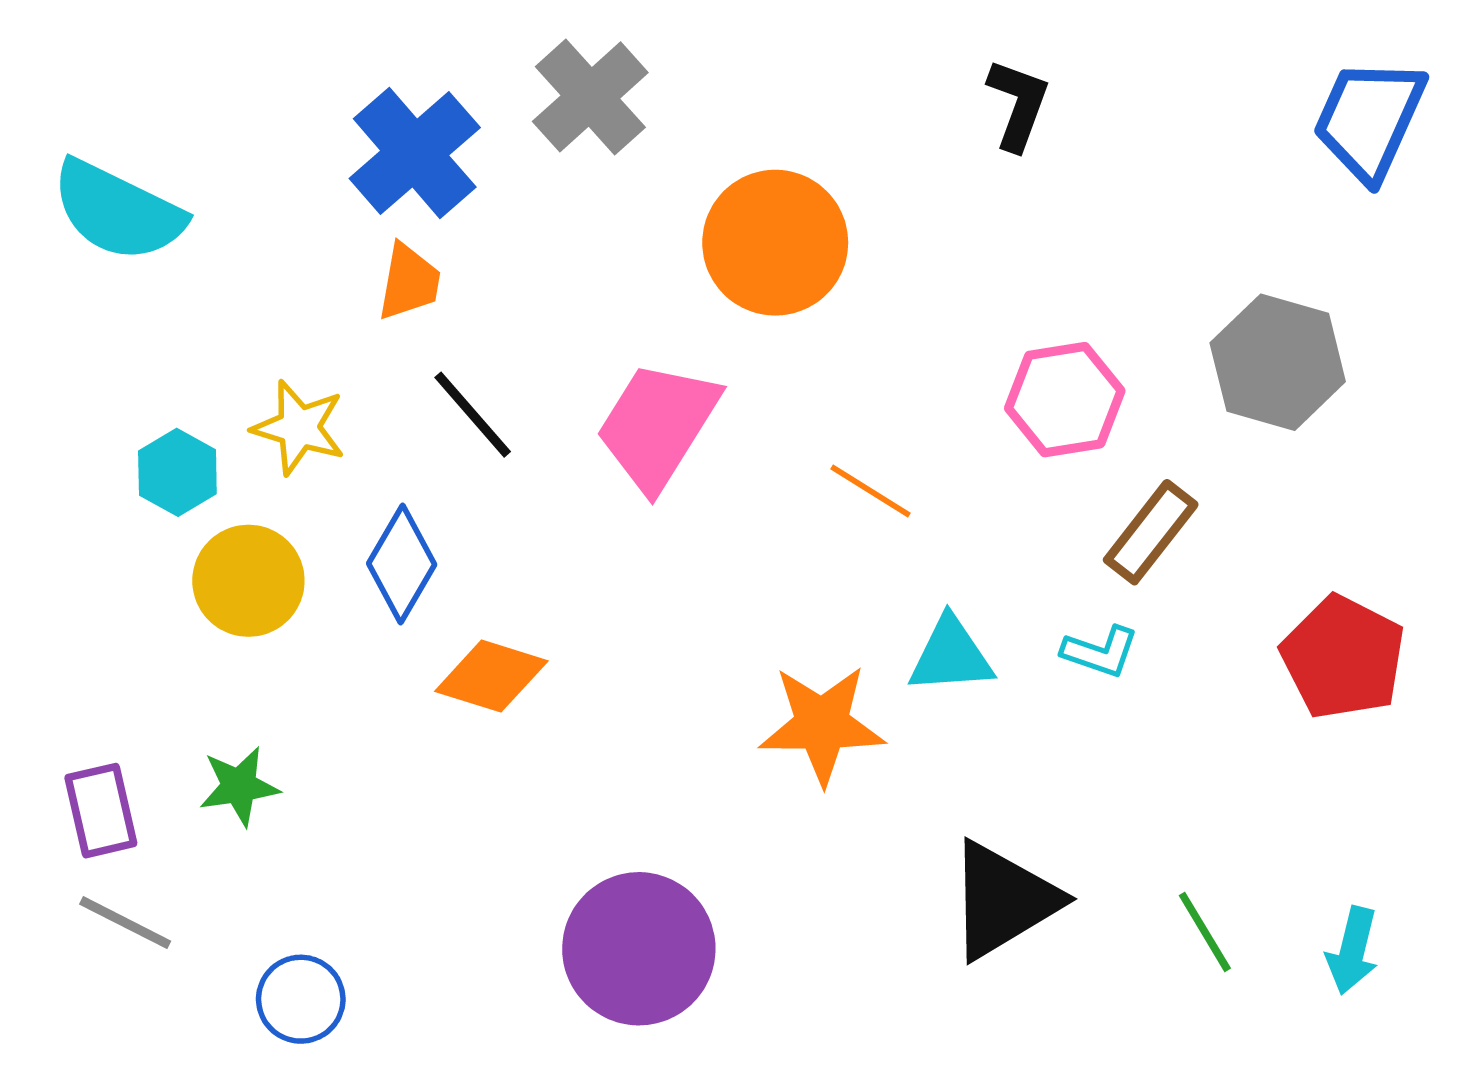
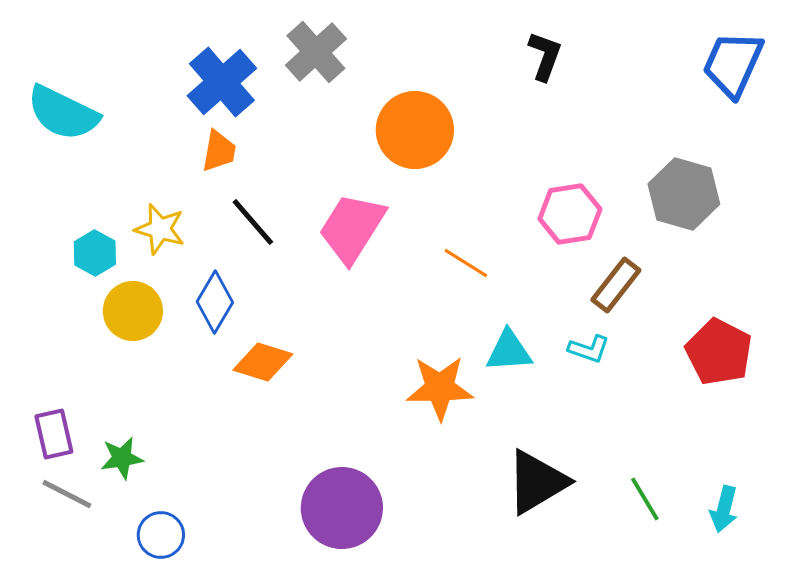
green star: (239, 786) -> (122, 458), moved

